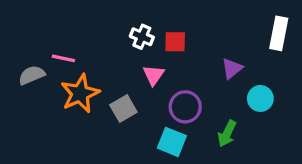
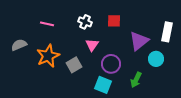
white rectangle: (279, 33) -> (167, 32), moved
red square: (175, 42) -> (114, 21), moved
pink line: (63, 58) -> (47, 24), moved
purple triangle: (232, 68) -> (139, 41), size x1.5

